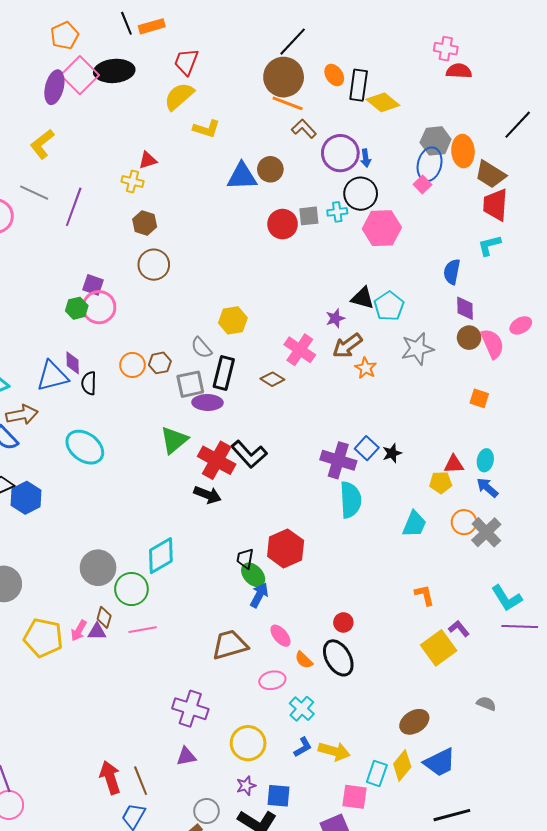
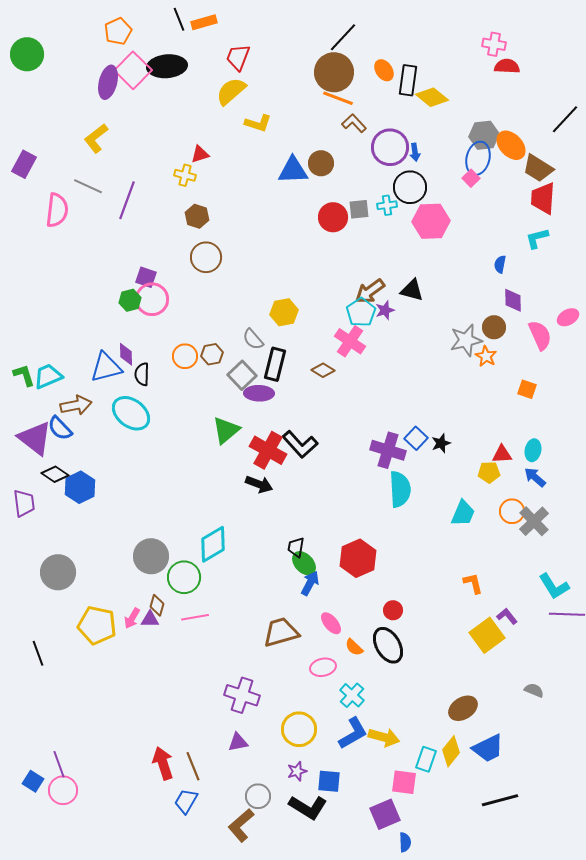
orange ellipse: (463, 151) -> (511, 145), turned -40
blue semicircle: (452, 272) -> (500, 264), size x0.7
cyan pentagon: (389, 306) -> (361, 312), moved
brown circle: (469, 338) -> (494, 327), moved
brown arrow: (347, 346) -> (370, 291), moved
orange star: (366, 368) -> (486, 356), moved
gray square: (190, 384) -> (242, 375), turned -32
cyan ellipse: (85, 447) -> (131, 413), moved
red hexagon: (286, 548) -> (358, 558), moved
blue L-shape: (303, 747) -> (353, 733), size x1.6

